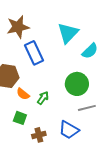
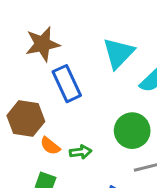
green arrow: (43, 98) -> (81, 152), turned 48

